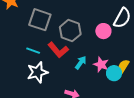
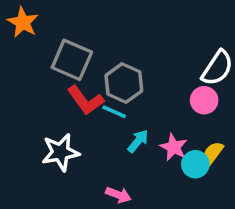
pink circle: (103, 31) -> (204, 100), moved
red L-shape: (58, 50) -> (85, 100), moved
cyan line: (33, 51) -> (114, 112), moved

